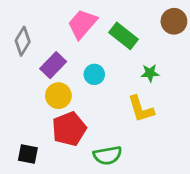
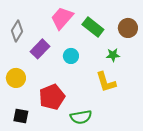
brown circle: (174, 21) -> (128, 28), moved
yellow circle: (58, 96) -> (16, 78), moved

